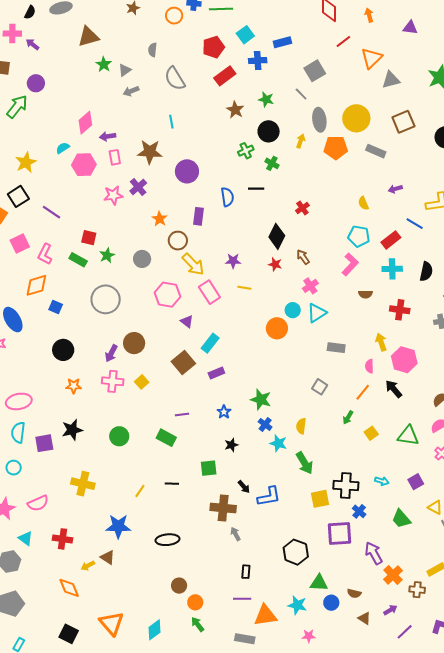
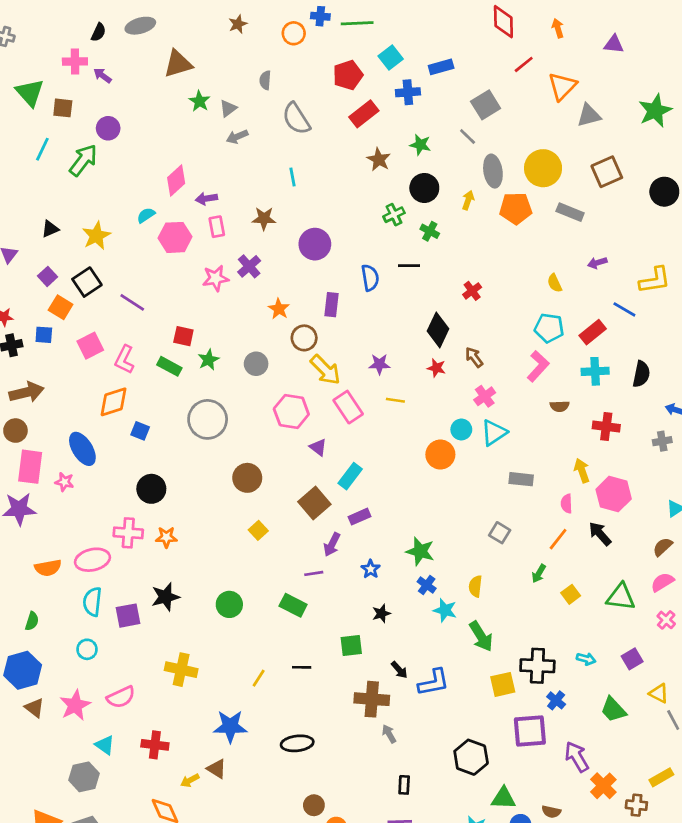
brown star: (150, 152) -> (264, 219), size x0.7
purple arrow: (111, 353) -> (332, 544), moved
pink cross: (113, 381) -> (128, 533), moved

